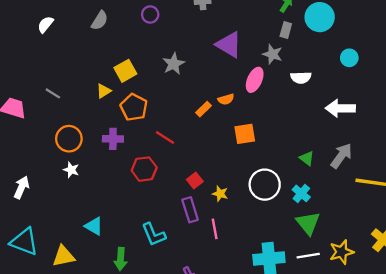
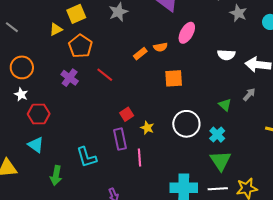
gray star: (273, 54) -> (238, 13), moved
white semicircle: (301, 78) -> (226, 55), moved
purple cross: (113, 139) -> (70, 78), moved, turned 30
gray arrow: (341, 156) -> (249, 94), moved, size x0.6
red hexagon: (144, 169) -> (39, 114), moved

